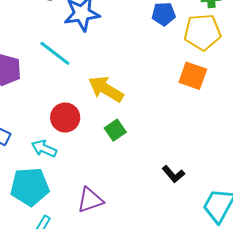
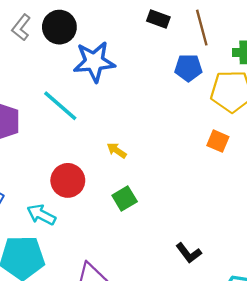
orange square: (193, 76) -> (218, 141), size x0.7
yellow arrow: (106, 89) -> (117, 150), size x0.5

